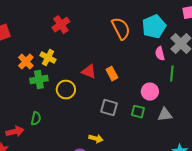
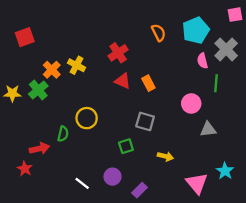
red cross: (61, 25) -> (118, 53), moved
orange semicircle: (121, 29) -> (159, 33), size x0.7
green cross: (39, 80) -> (38, 90), moved, turned -30
yellow circle: (66, 90) -> (87, 118), moved
green square: (138, 112) -> (126, 146), moved, turned -32
yellow arrow: (96, 139) -> (165, 156), moved

